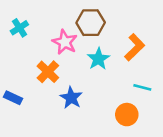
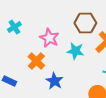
brown hexagon: (91, 23) -> (85, 23), moved
cyan star: (98, 59) -> (75, 51), turned -30

